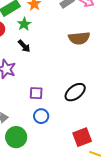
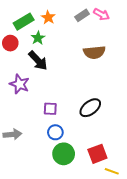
black arrow: (24, 46) -> (38, 61), size x1.5
green circle: (16, 137) -> (64, 154), moved

